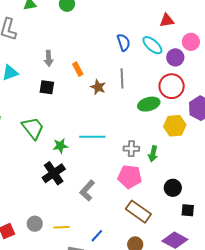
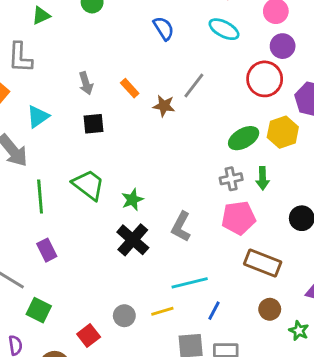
blue semicircle: (124, 42) -> (164, 28), moved
purple circle: (175, 57) -> (283, 46), moved
gray line: (122, 78) -> (194, 85), turned 54
green ellipse: (149, 104) -> (244, 138), moved
cyan line: (92, 137) -> (190, 283), moved
gray L-shape: (87, 191) -> (181, 227), moved

